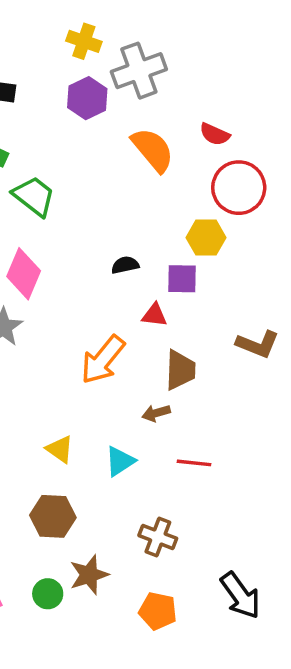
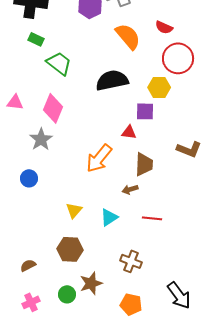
black semicircle: (125, 265) -> (112, 80), moved, size x2.0
yellow triangle: (60, 449) -> (74, 210), turned 36

